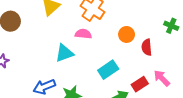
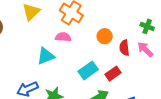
pink arrow: (162, 78) -> (145, 49), moved
red rectangle: (140, 84) -> (113, 74), moved

